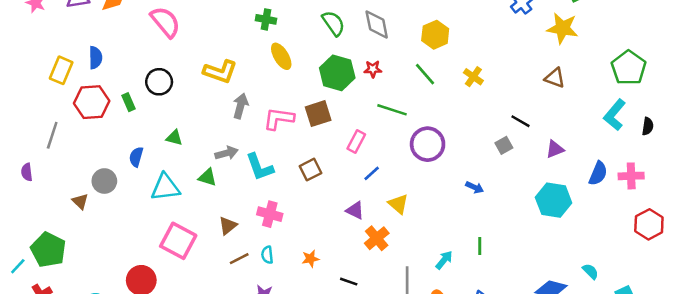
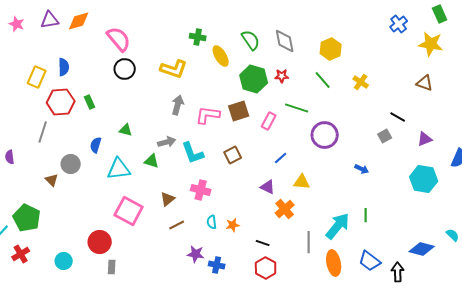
yellow ellipse: (281, 56) -> (221, 56), moved
yellow L-shape: (220, 72) -> (174, 69), moved
black circle: (159, 82) -> (125, 69), moved
gray line: (52, 135) -> (43, 132), moved
pink rectangle: (356, 142) -> (269, 121), moved
yellow triangle: (398, 204) -> (302, 182), turned -36
cyan semicircle: (267, 255) -> (212, 222), moved
cyan arrow: (444, 260) -> (338, 226), size x1.8

